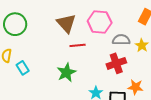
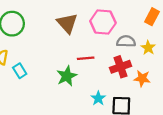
red line: (78, 45) -> (86, 58), moved
orange star: (135, 87) -> (142, 78), moved

